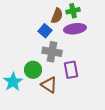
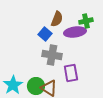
green cross: (73, 11) -> (86, 21), moved
green circle: (33, 70) -> (36, 86), moved

